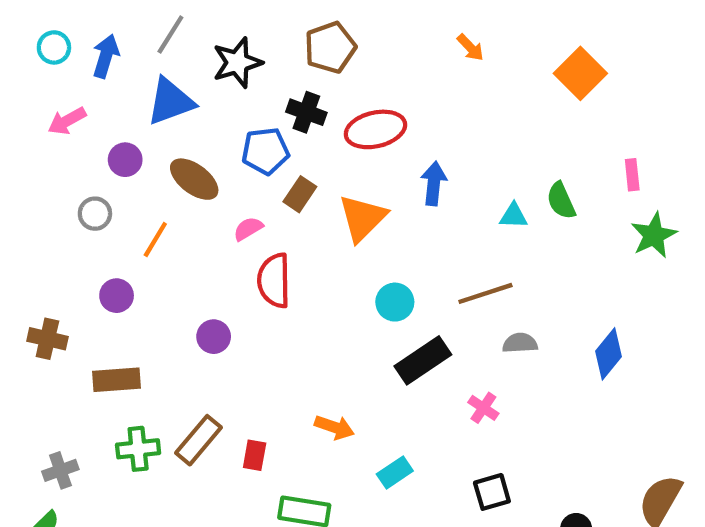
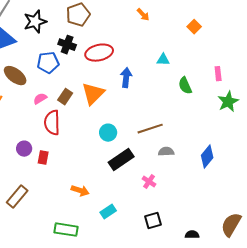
orange square: (580, 73) -> (194, 27), size x0.6
brown rectangle: (300, 194) -> (65, 97), moved
cyan triangle: (514, 216) -> (163, 60), moved
red rectangle: (255, 455) -> (43, 158), moved

